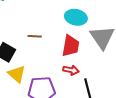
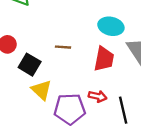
red arrow: (71, 70) -> (98, 96), moved

